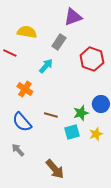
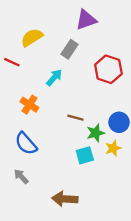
yellow semicircle: (27, 32) -> (32, 37), turned -42
brown line: (51, 115) -> (75, 118), moved
yellow star: (96, 134) -> (113, 148), moved
brown arrow: (55, 169) -> (65, 199), turned 135

